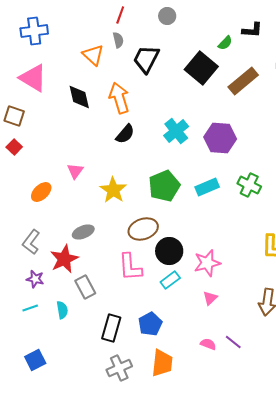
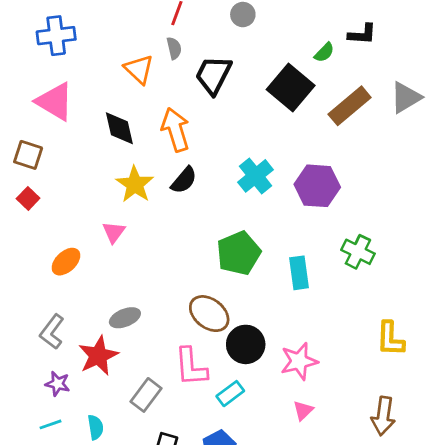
cyan rectangle: (207, 187) -> (299, 273), moved, turned -75
yellow star: (113, 190) -> (135, 184), moved
brown ellipse: (143, 229) -> (209, 314), turned 56
cyan rectangle: (170, 280) -> (230, 394), moved
gray rectangle: (85, 287) -> (146, 395), moved, turned 65

